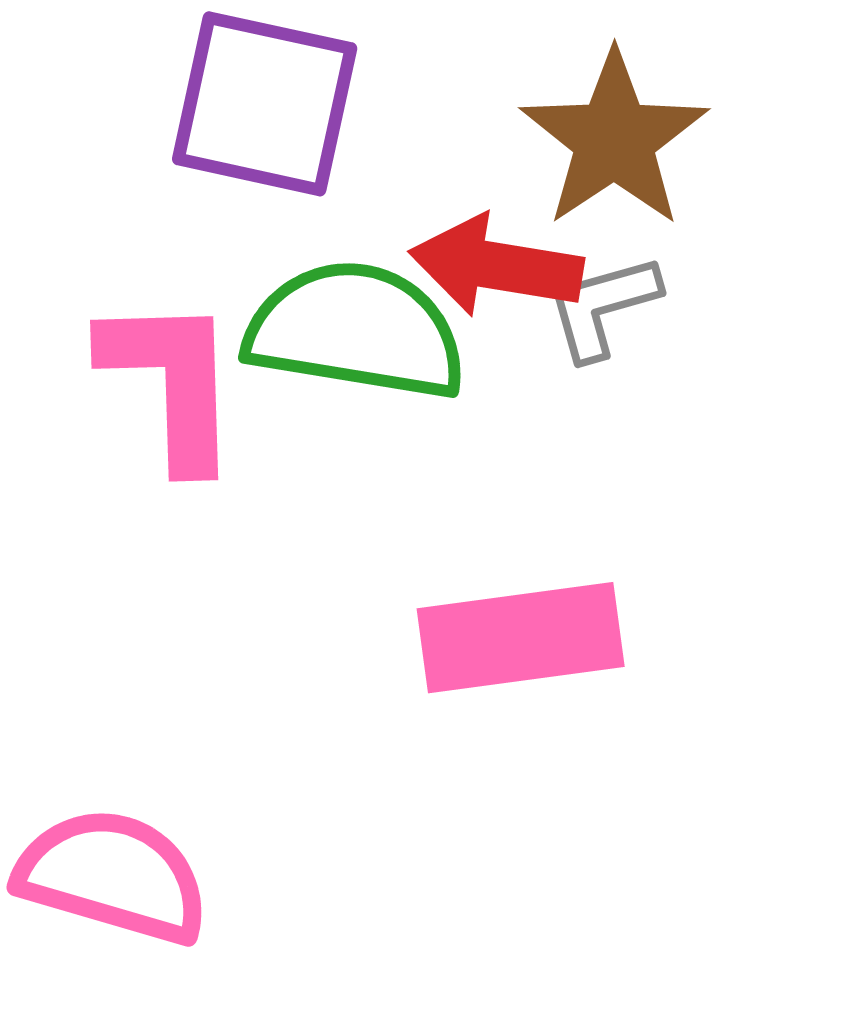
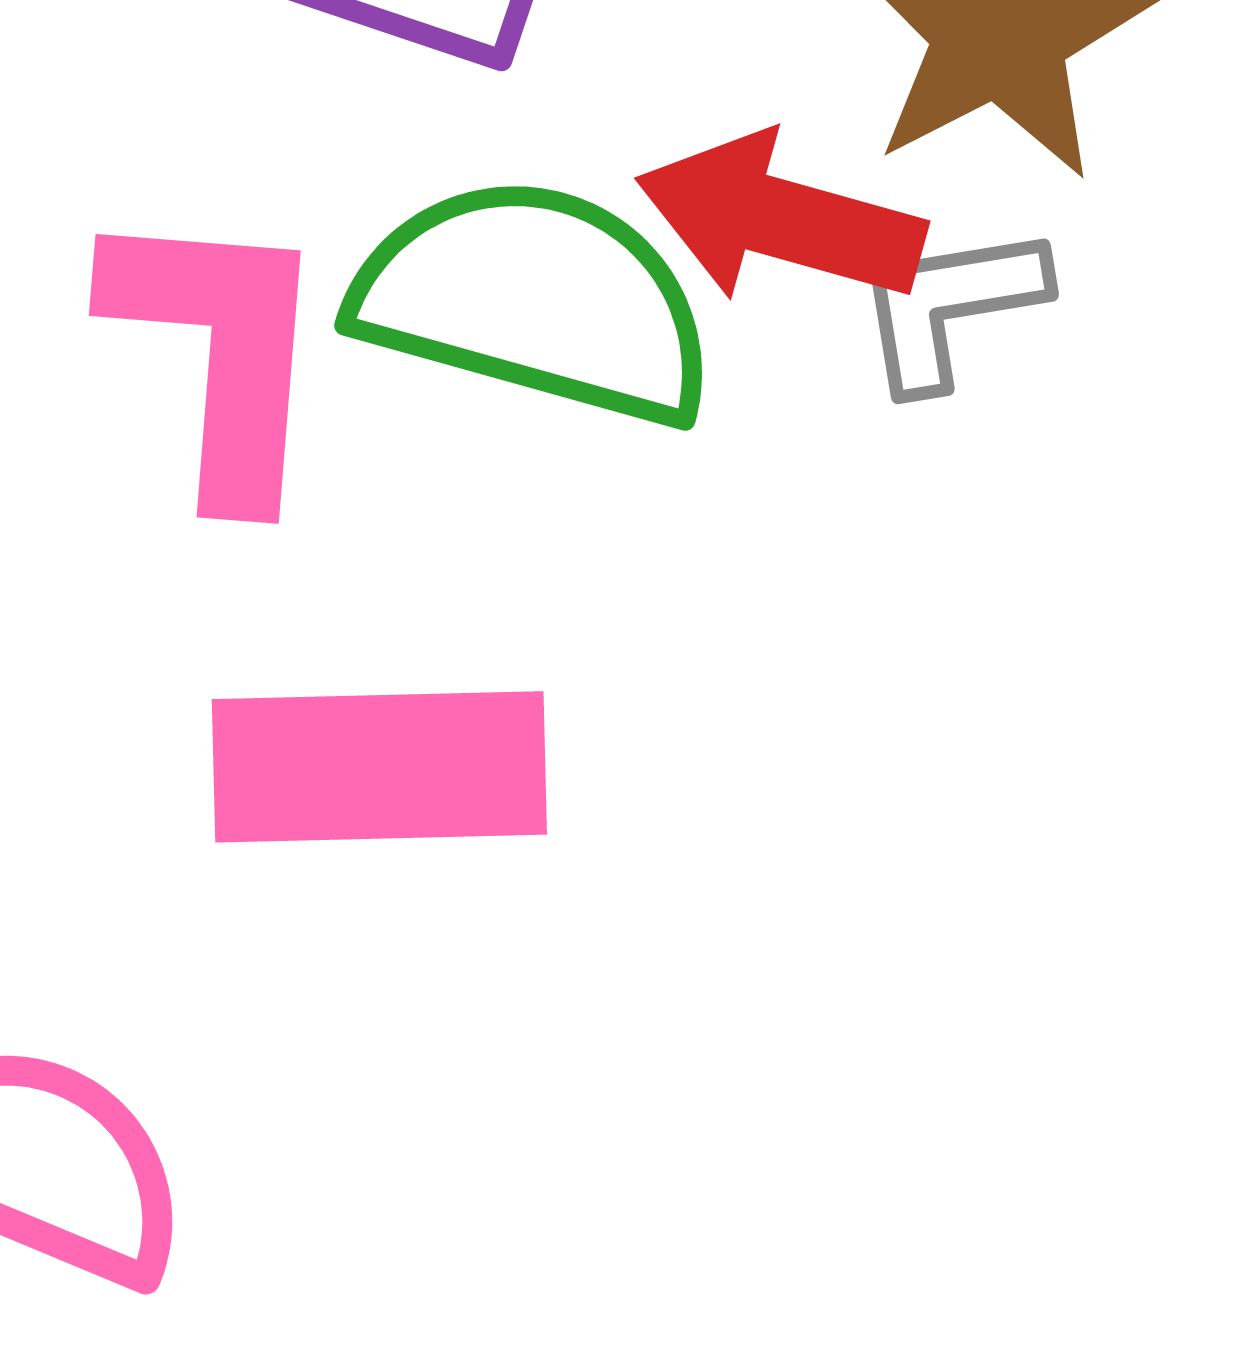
pink rectangle: (521, 638) -> (379, 767), moved

